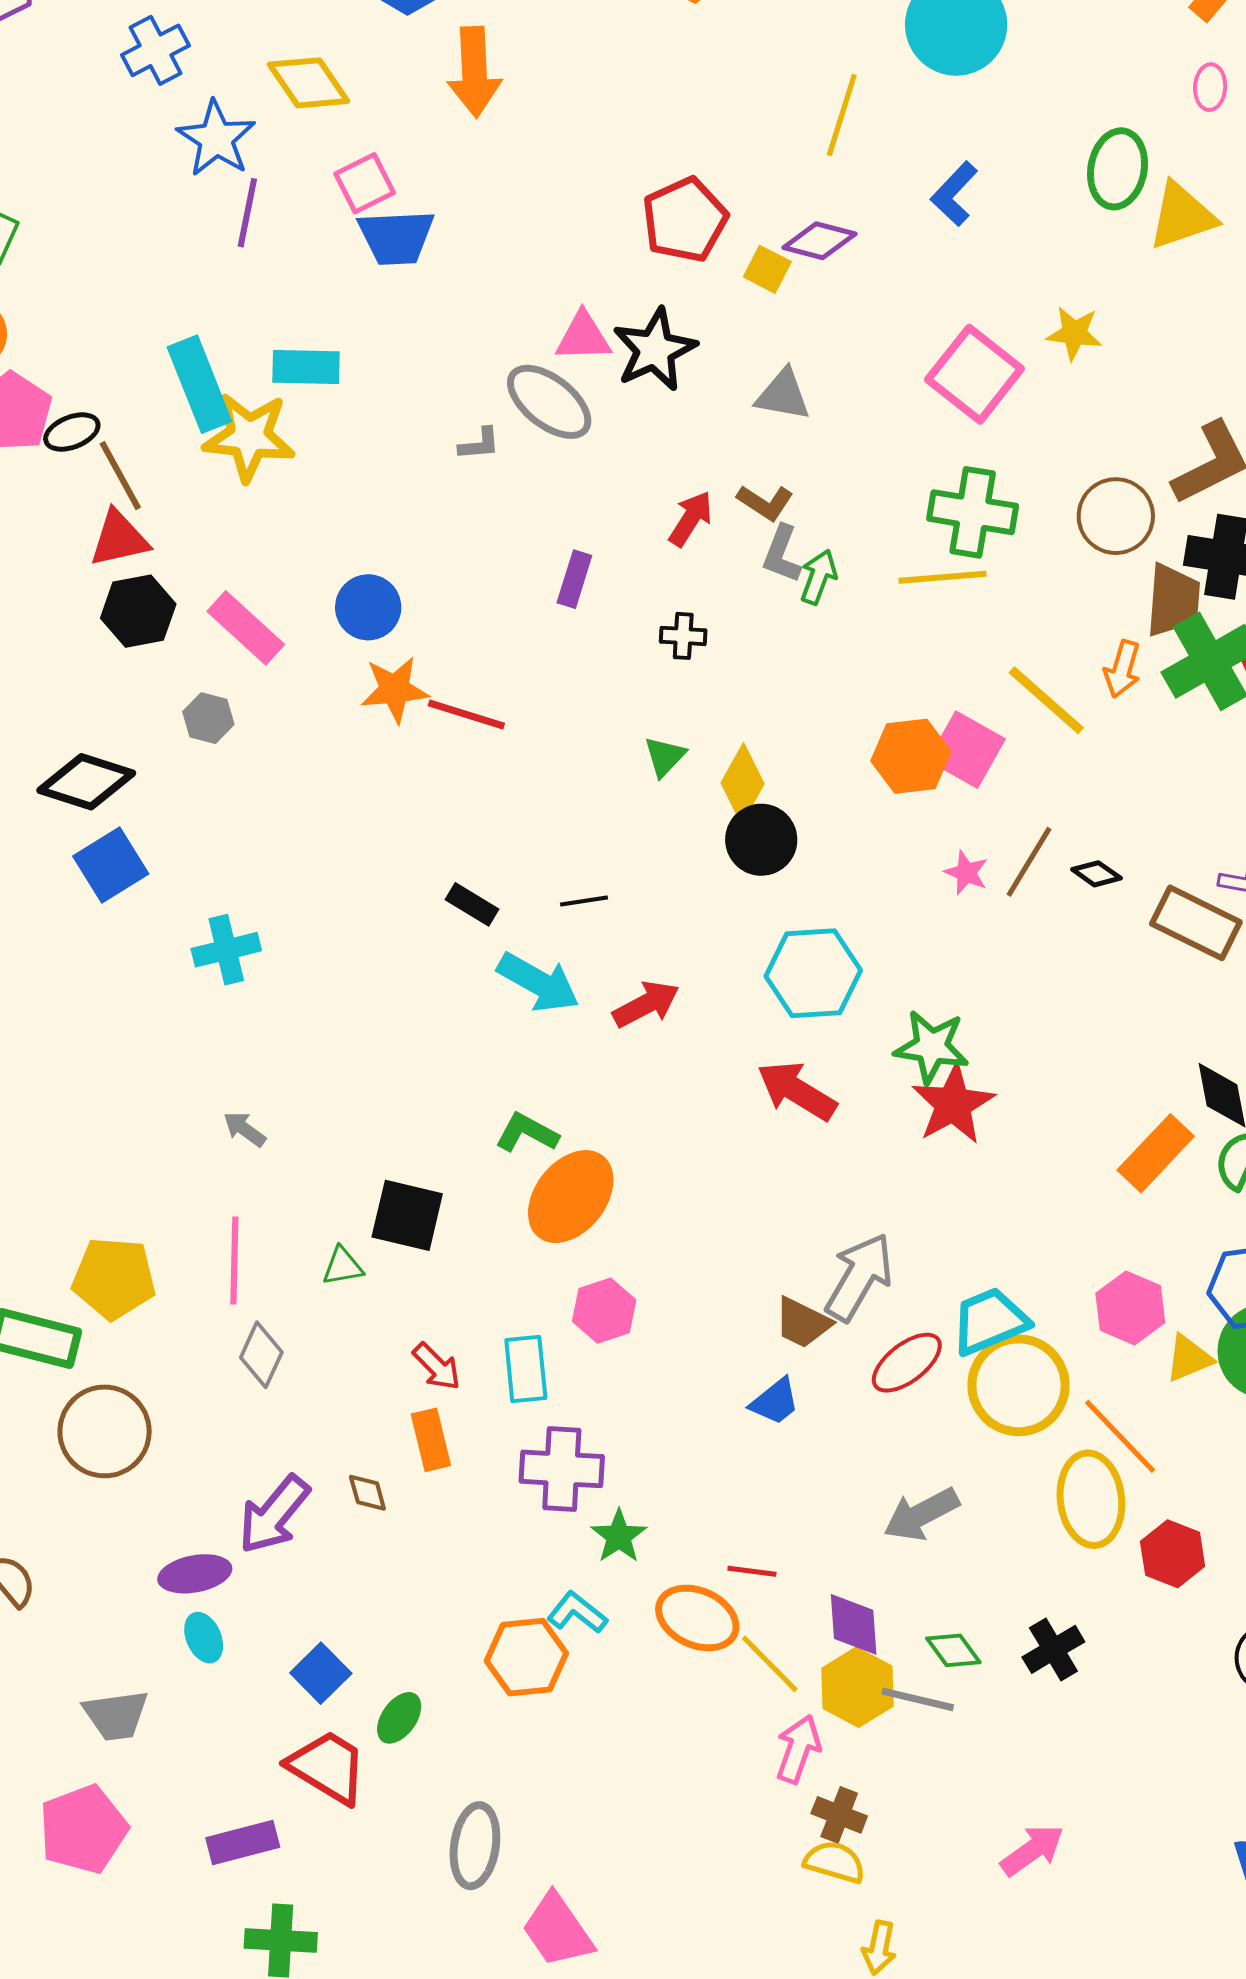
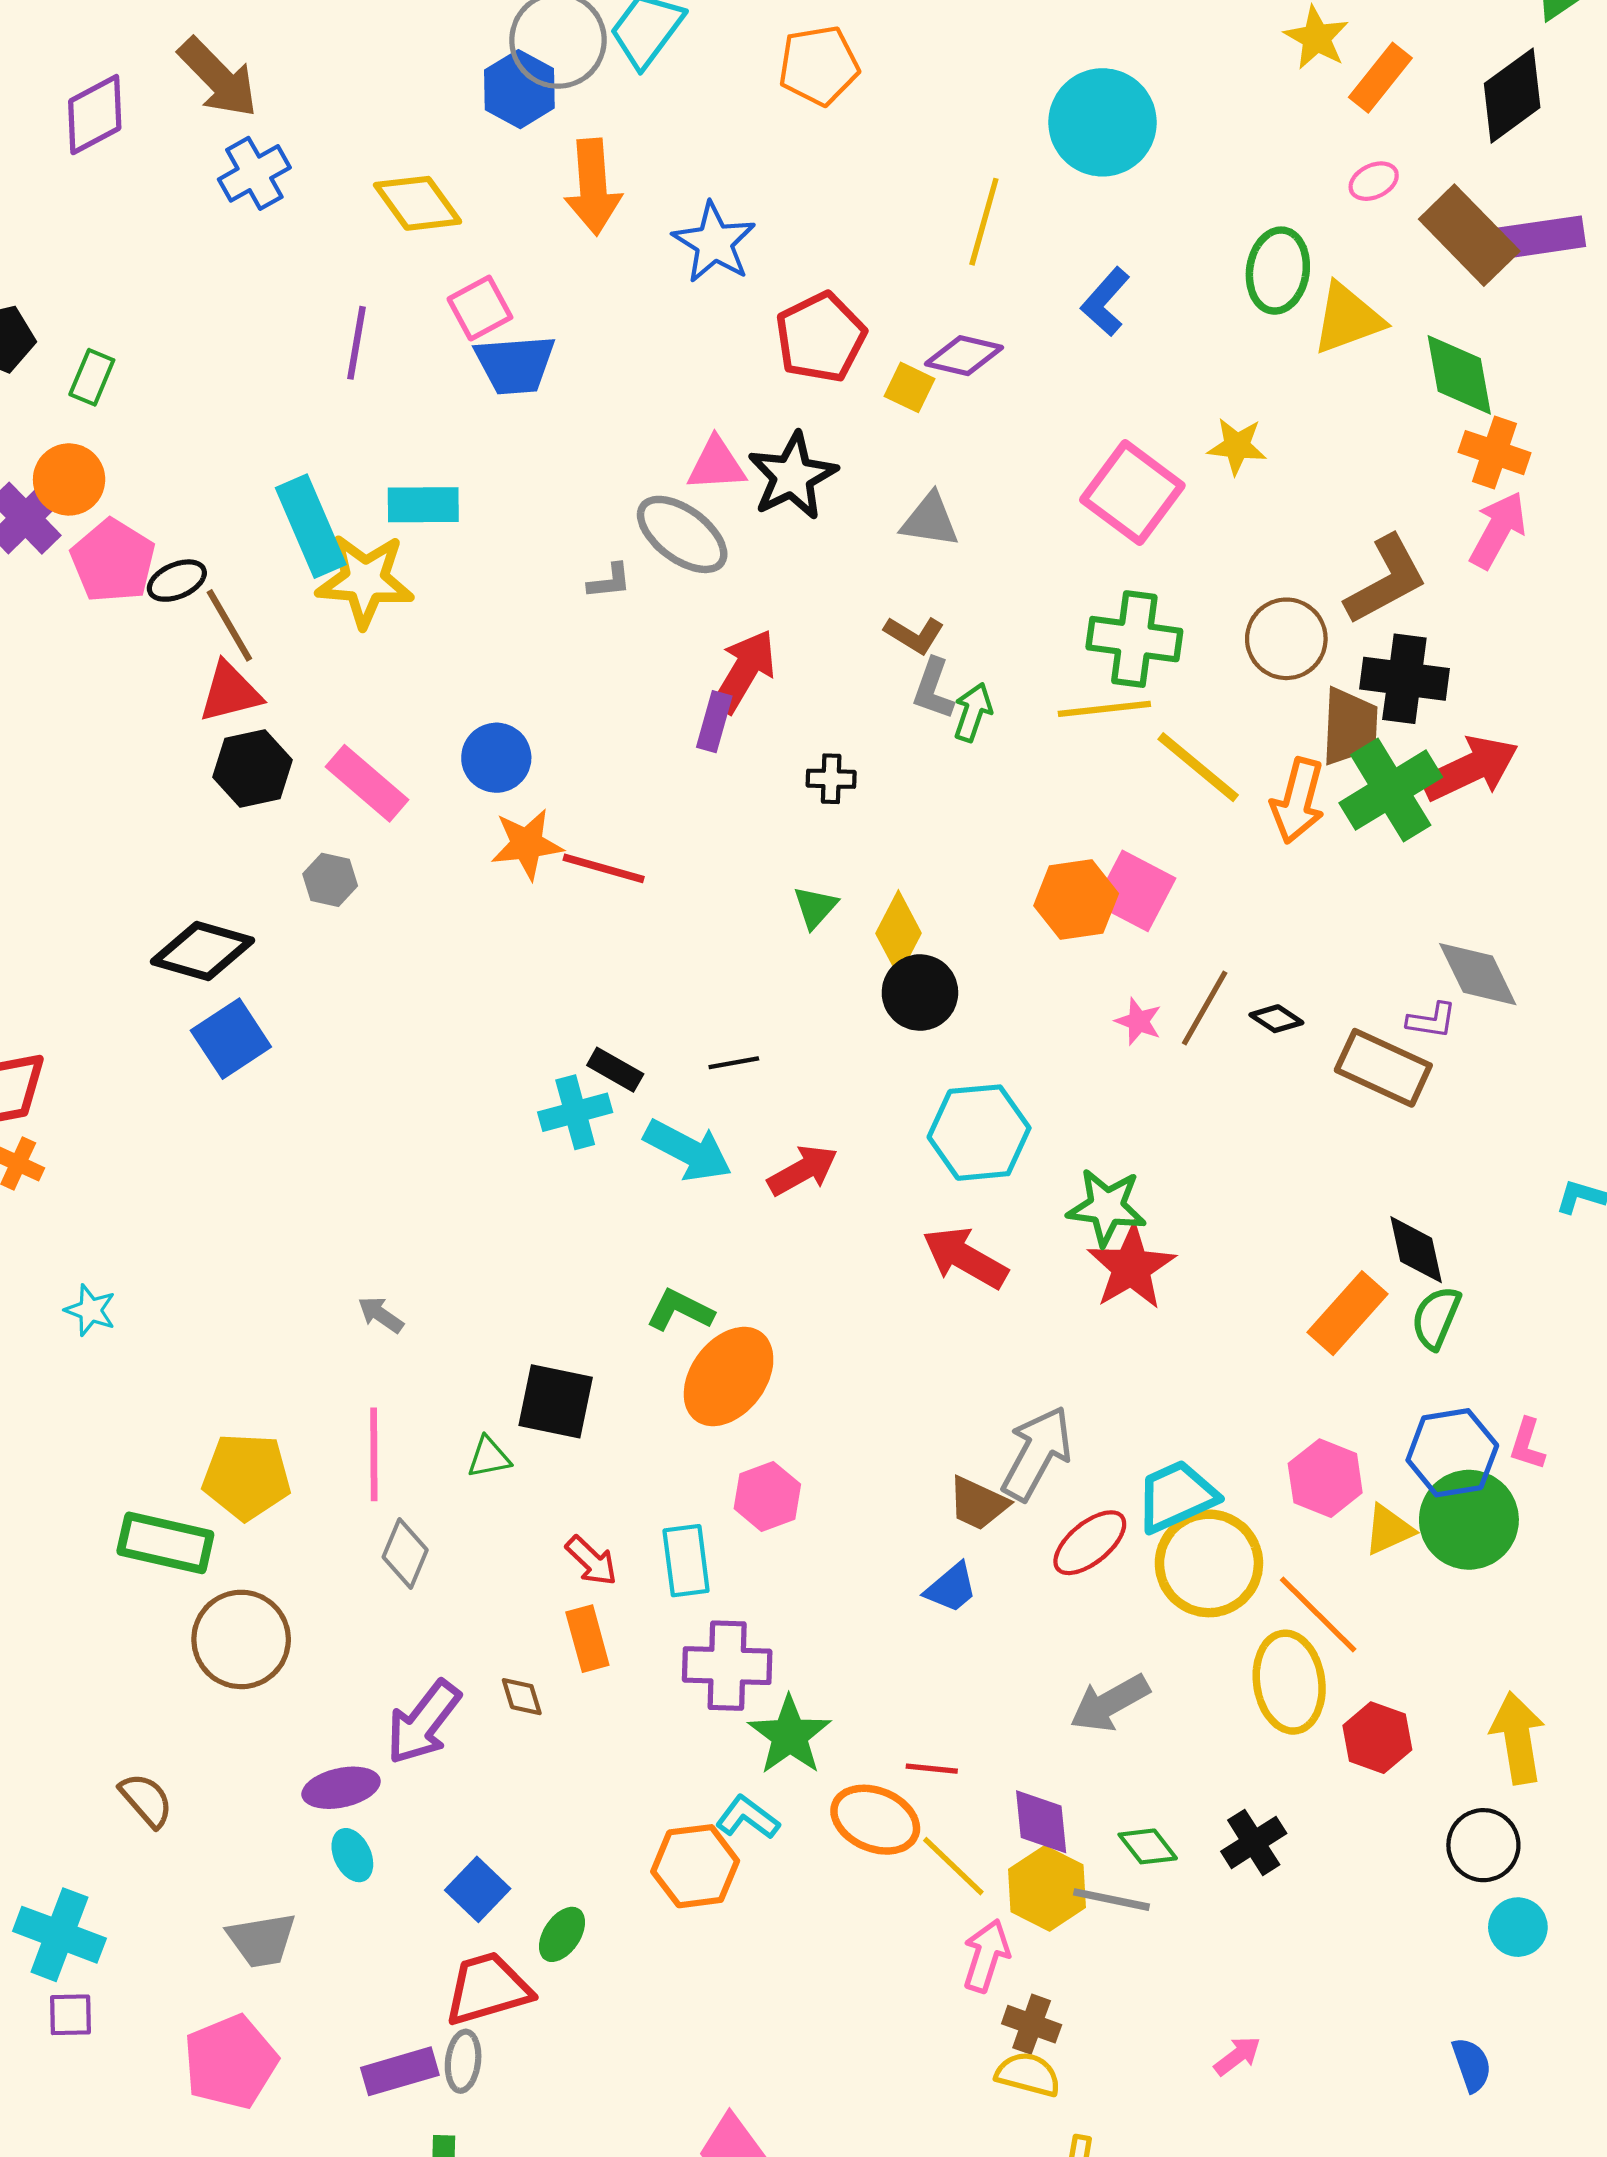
pink ellipse: (1210, 87) -> (1374, 181), turned 63
blue star: (216, 139) -> (714, 243), moved
red arrow: (691, 519) -> (744, 671), moved, size x1.4
orange arrow: (1122, 669) -> (1298, 801), size x1.4
yellow line: (1046, 700) -> (1198, 767), moved
cyan cross: (226, 950) -> (575, 1112), moved
green star: (619, 1536) -> (790, 1735), size x1.4
red trapezoid: (328, 1767) -> (488, 1989), turned -46
gray ellipse: (475, 1846) -> (463, 2061), moved, size x0.7
pink arrow: (1032, 1850) -> (1237, 2056), size x0.7

